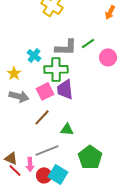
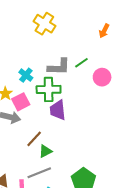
pink square: (45, 91) -> (21, 102), moved
green triangle: (67, 129) -> (45, 151), moved, turned -32

